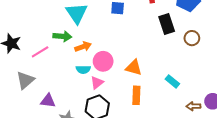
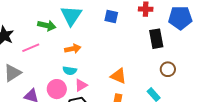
green arrow: (62, 36) -> (47, 25), moved
brown circle: (192, 38) -> (168, 69), moved
pink circle: (103, 61) -> (57, 89), moved

